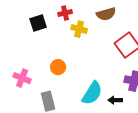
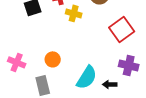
orange circle: (58, 67) -> (53, 59), moved

